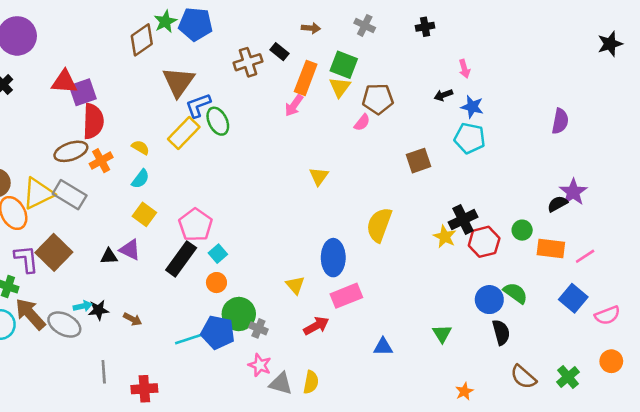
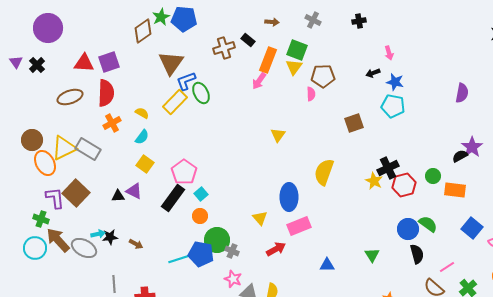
purple square: (83, 92) -> (109, 62), moved
pink semicircle: (362, 123) -> (311, 94), turned -40
brown ellipse: (71, 151) -> (70, 97), moved
pink line: (585, 256) -> (447, 267), moved

